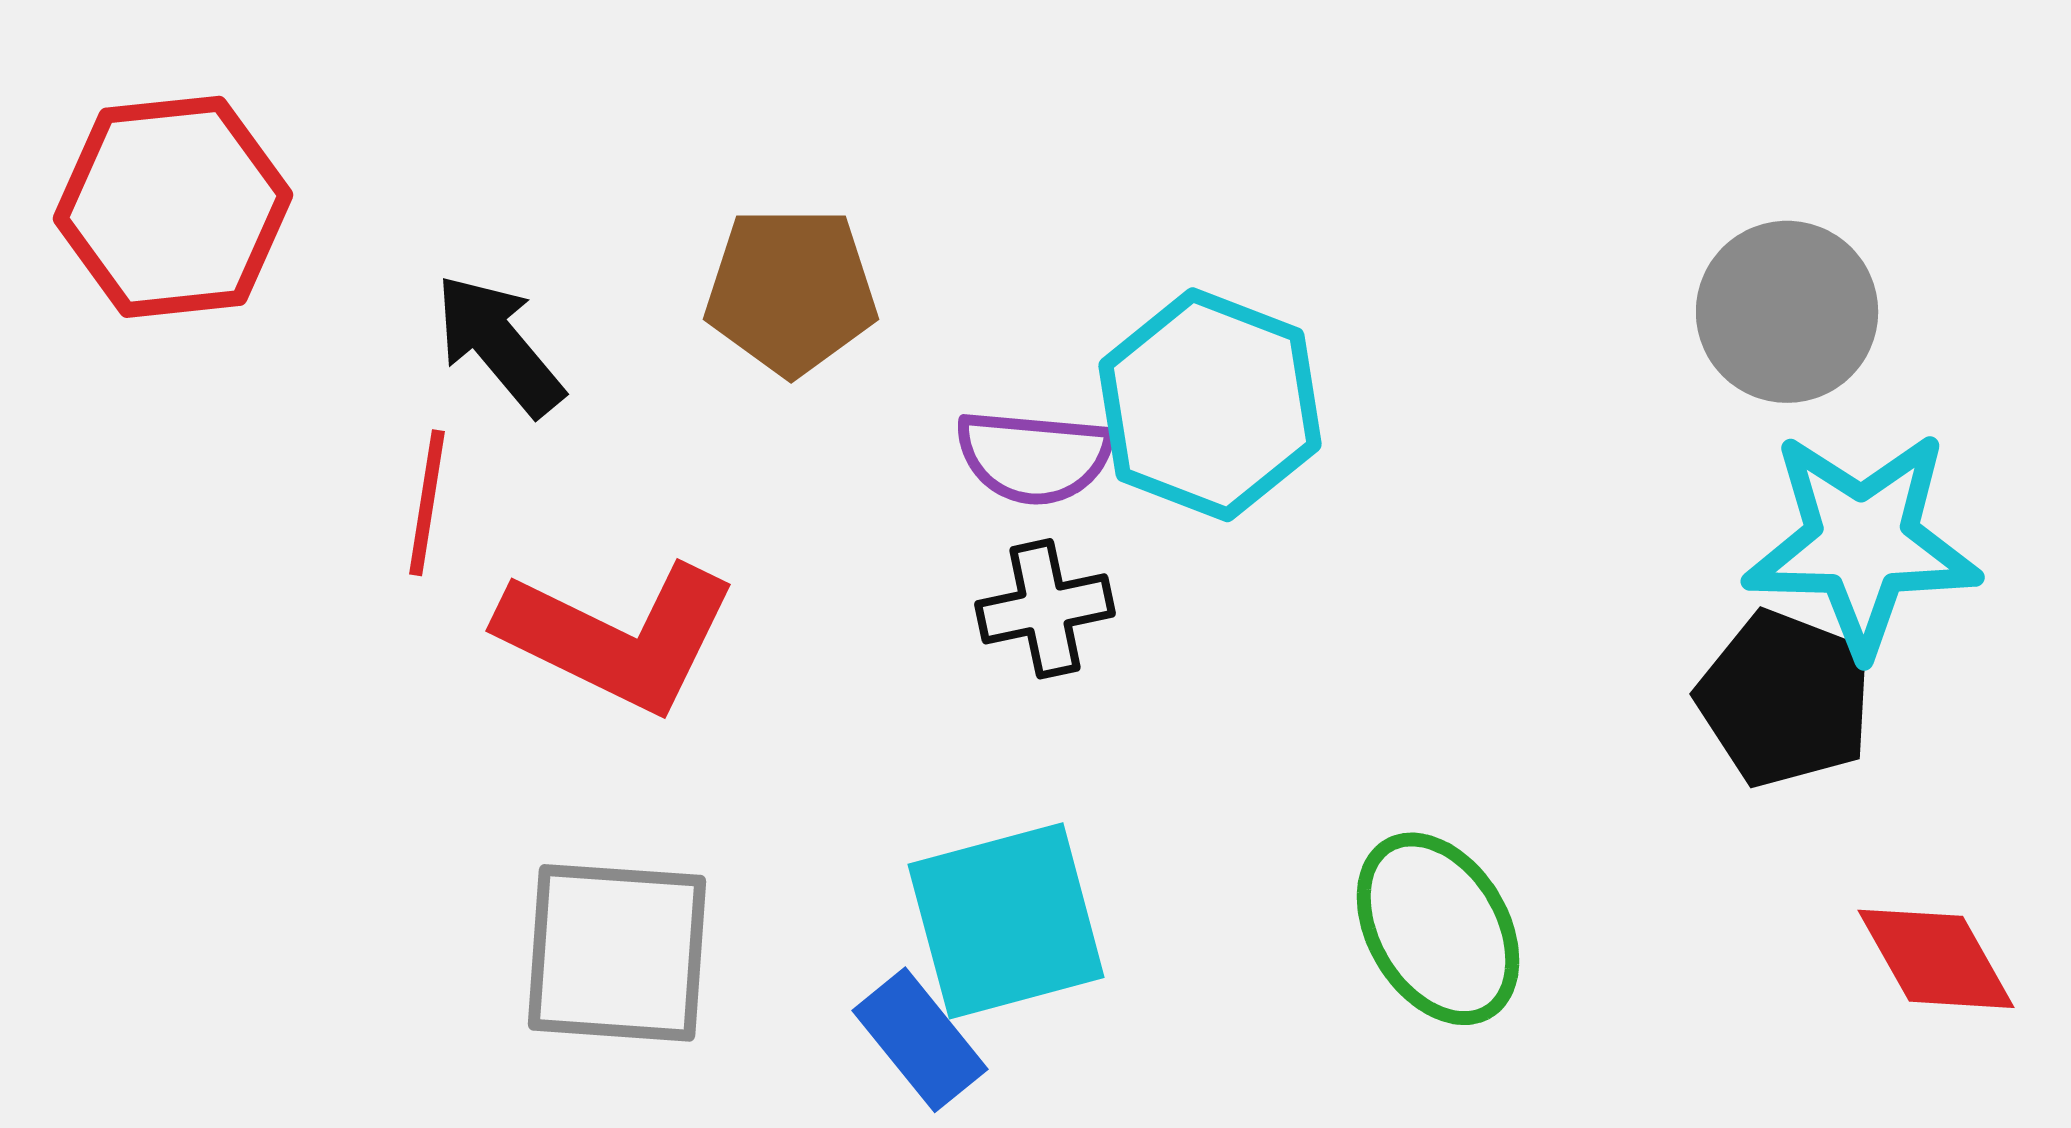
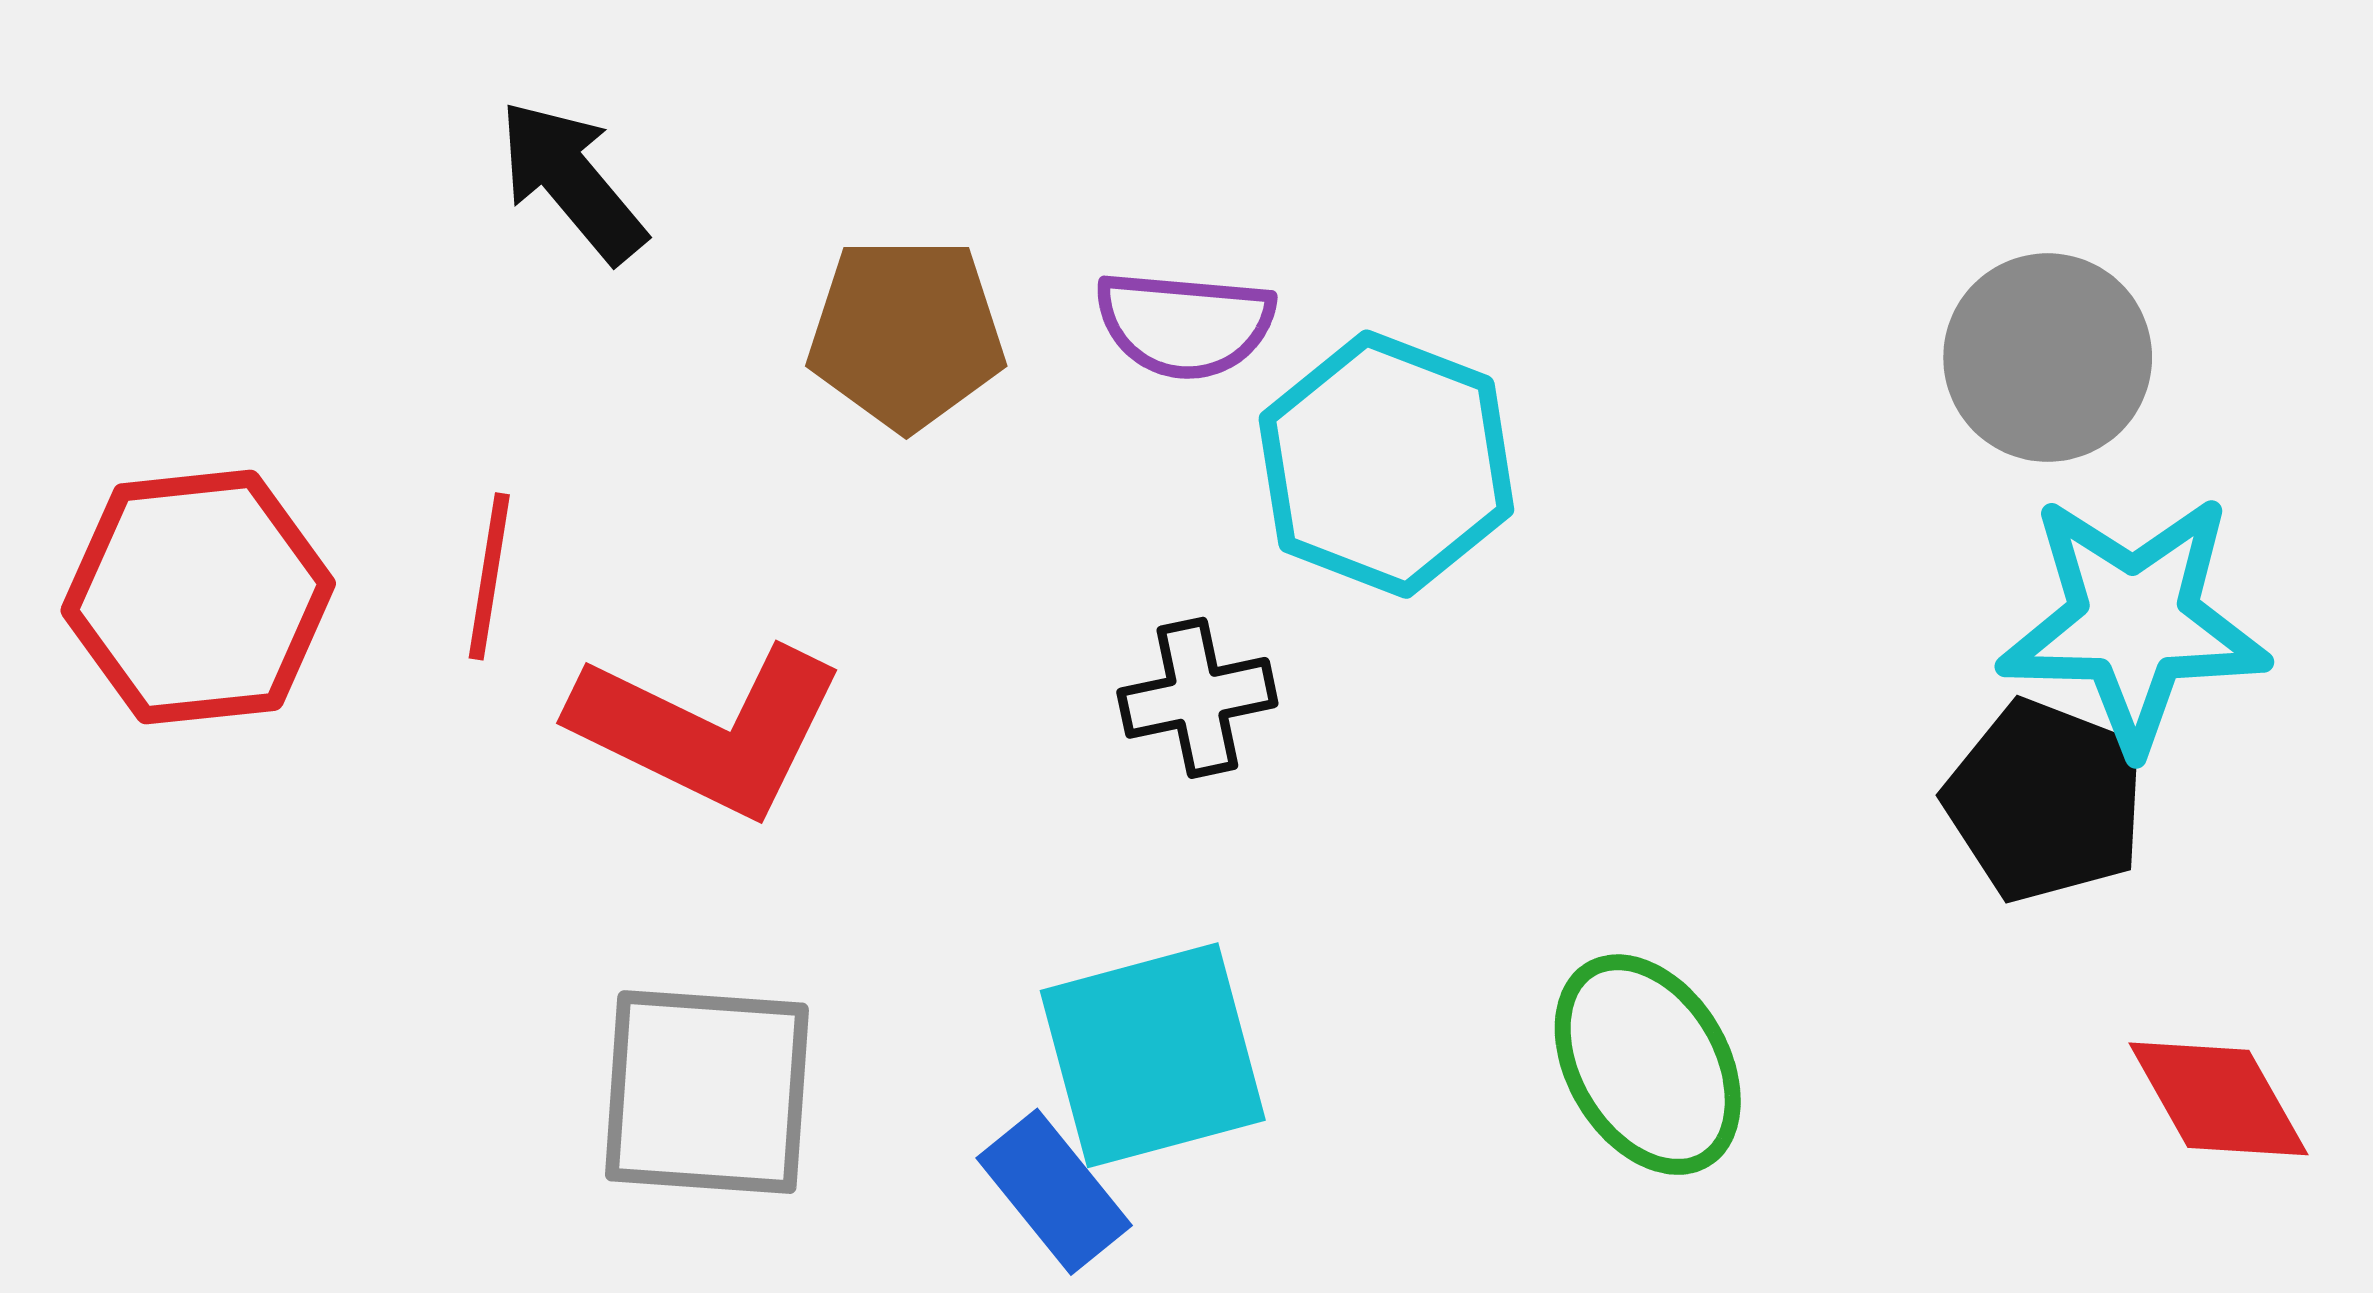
red hexagon: (173, 207) -> (198, 597), moved
black arrow: (499, 345) -> (572, 181), moved
purple semicircle: (1034, 457) -> (1185, 324), moved

